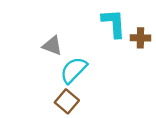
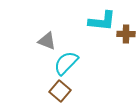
cyan L-shape: (114, 23) -> (102, 21), turned 100

